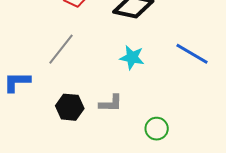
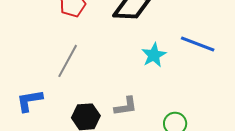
cyan star: (132, 57) -> (154, 55), moved, turned -30

